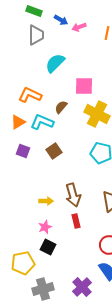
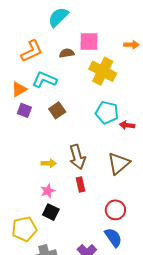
orange L-shape: (30, 95) -> (32, 51), turned 130
brown semicircle: (61, 107) -> (67, 53), moved, turned 40
orange triangle: (18, 122) -> (19, 89), moved

